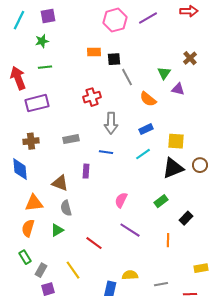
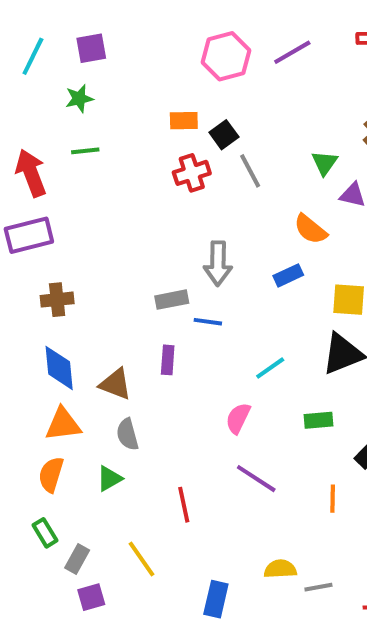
black square: (114, 59) -> (224, 135), turned -32
red cross: (92, 97) -> (192, 173), moved
orange semicircle: (148, 99) -> (310, 229), moved
purple rectangle: (37, 103) -> (29, 235), moved
gray rectangle: (71, 139) -> (172, 300), moved
cyan line: (143, 154) -> (270, 368), moved
blue diamond: (20, 169) -> (59, 368), moved
green rectangle: (161, 201) -> (318, 420), turned 32
red line: (94, 243) -> (184, 505), turned 42
yellow semicircle: (130, 275) -> (280, 569), moved

